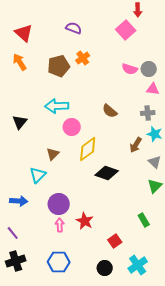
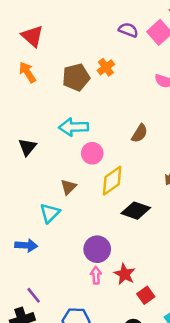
purple semicircle: (74, 28) -> (128, 30), moved
brown semicircle: (110, 111) -> (140, 133), turned -98
purple circle: (59, 204) -> (97, 249), moved
red star: (85, 221) -> (125, 274), moved
pink arrow: (60, 225) -> (96, 275), moved
purple line: (13, 233) -> (34, 295), moved

